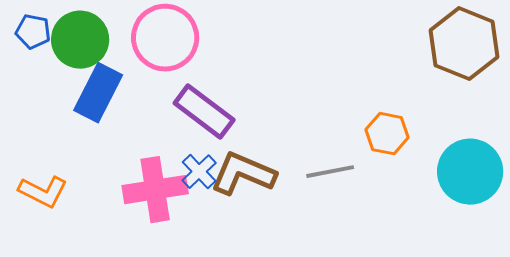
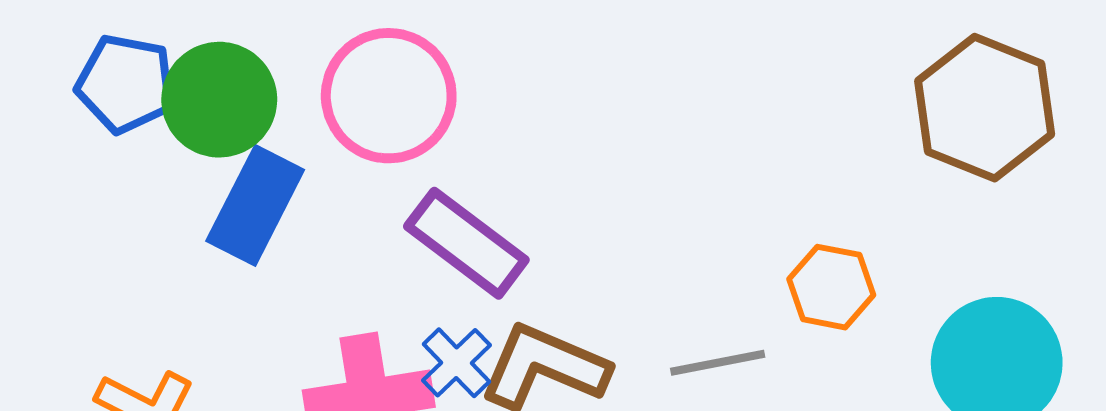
blue pentagon: (33, 32) -> (126, 84), size x1.4

